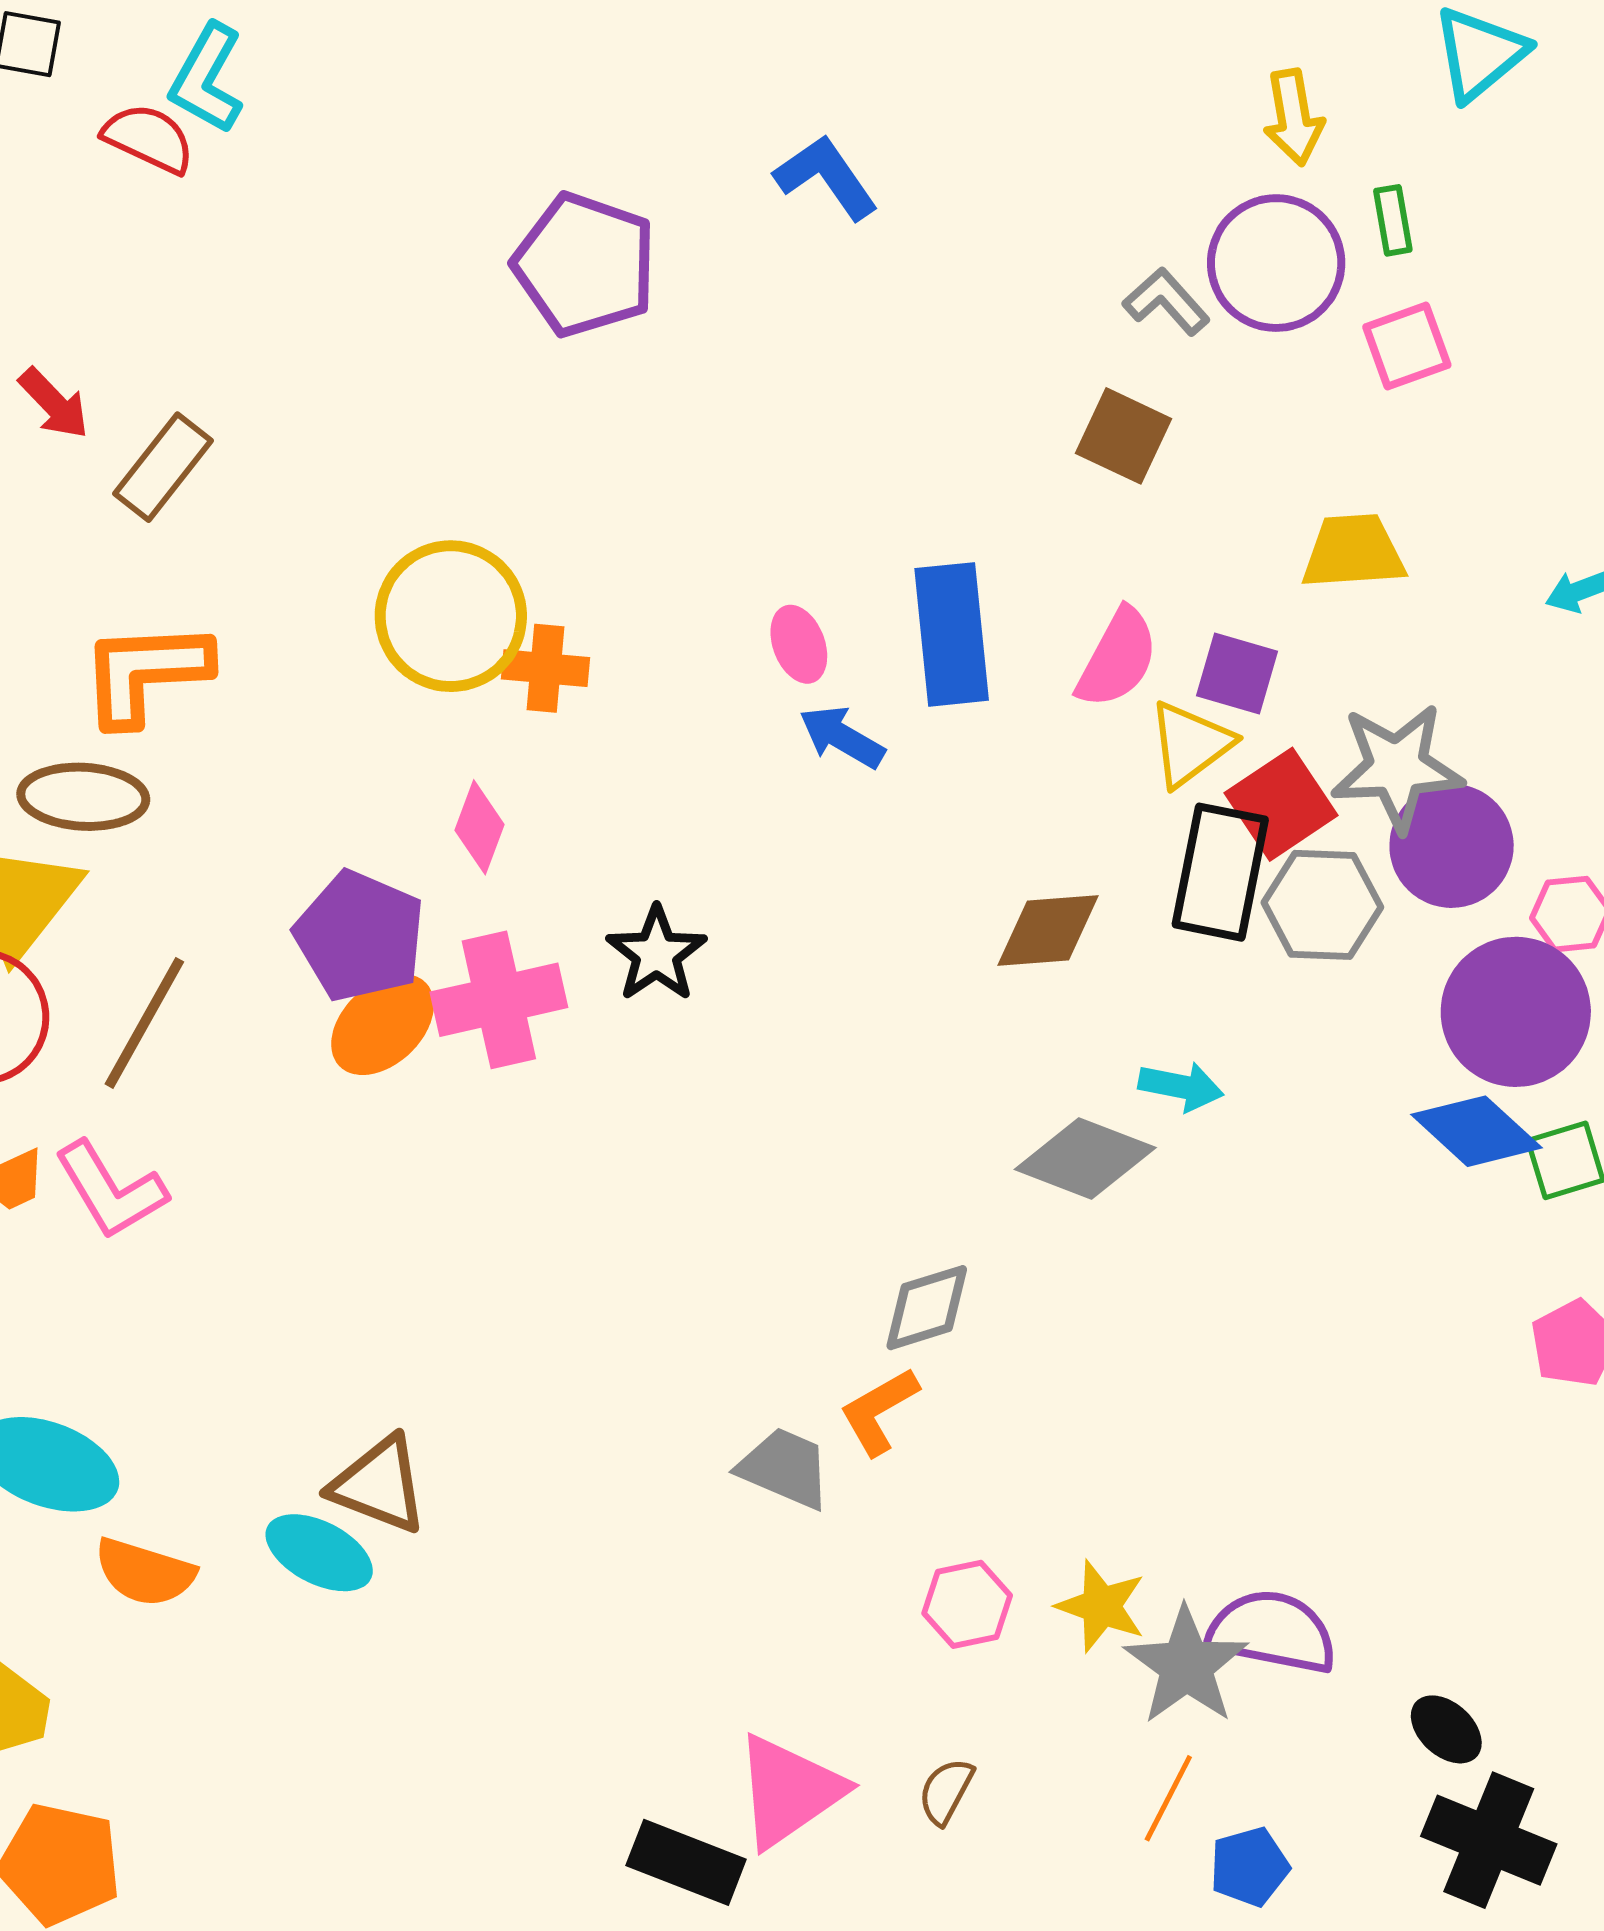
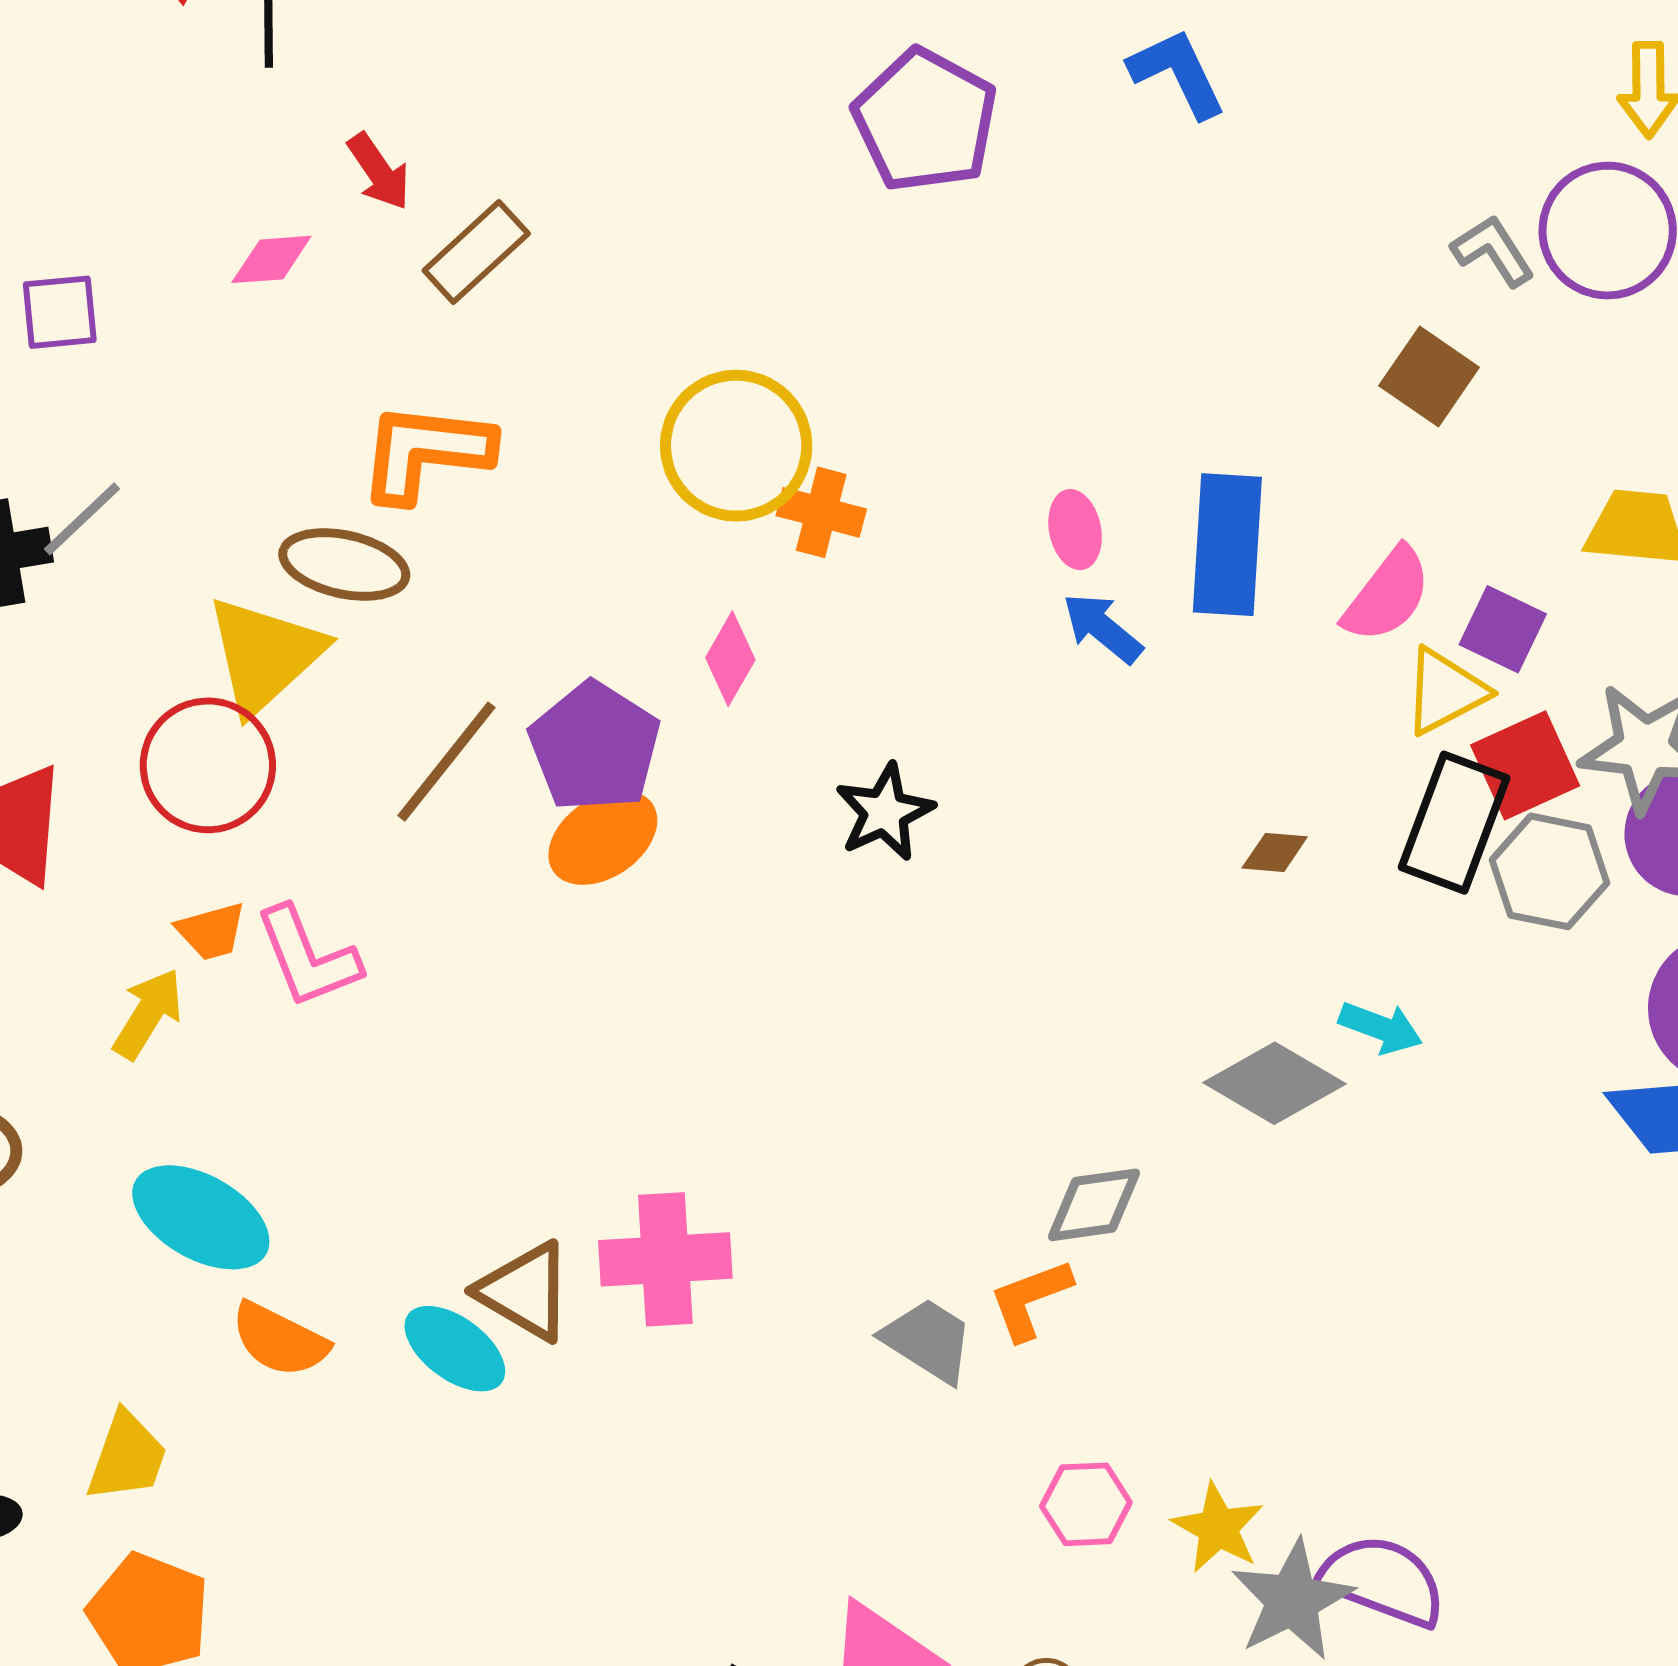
brown diamond: (1048, 931) -> (1275, 852), size x0.6
pink cross: (499, 1000) -> (665, 1259), moved
brown line: (144, 1023) -> (446, 762), moved

